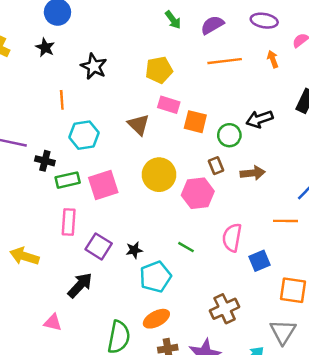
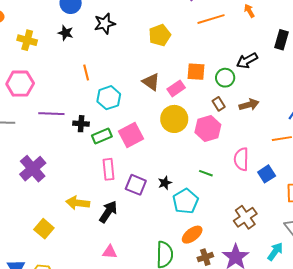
black star: (94, 66) -> (105, 24), moved, turned -30
pink rectangle: (169, 105) -> (176, 88), moved, turned -42
black arrow: (80, 285) -> (108, 212), moved

